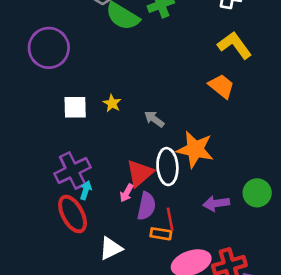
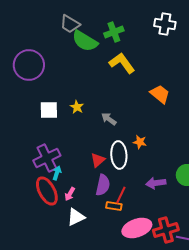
yellow L-shape: (235, 45) -> (122, 63), moved
orange star: (195, 149) -> (140, 142), size x0.5
red triangle: (140, 173) -> (98, 160), size x0.7
pink arrow: (127, 193) -> (70, 194), moved
red line: (170, 219) -> (121, 195), turned 36

